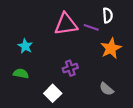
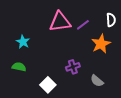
white semicircle: (108, 15) -> (111, 20), moved
purple line: (91, 27) -> (83, 25), turned -56
purple cross: (70, 68) -> (73, 67), moved

